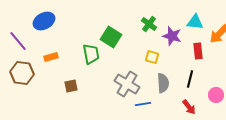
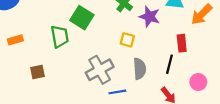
red rectangle: (198, 51) -> (182, 43), moved
gray cross: (127, 84) -> (100, 70), turned 30

